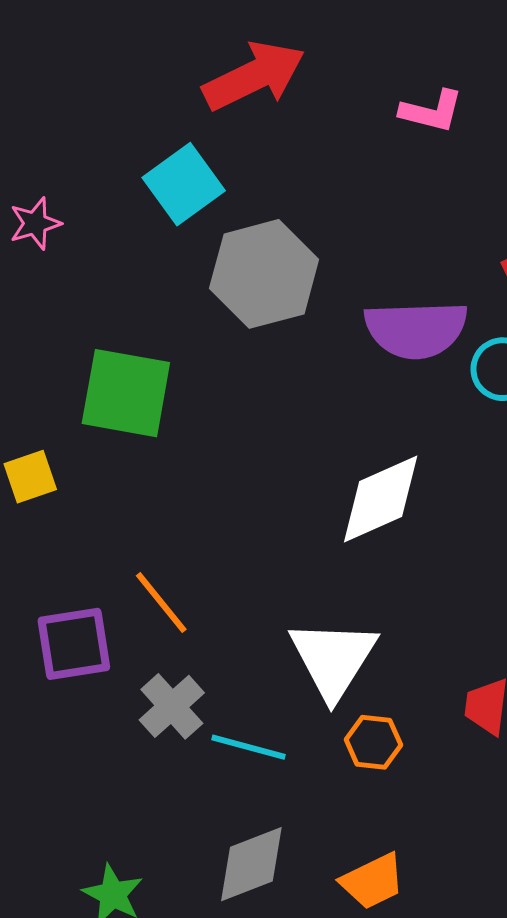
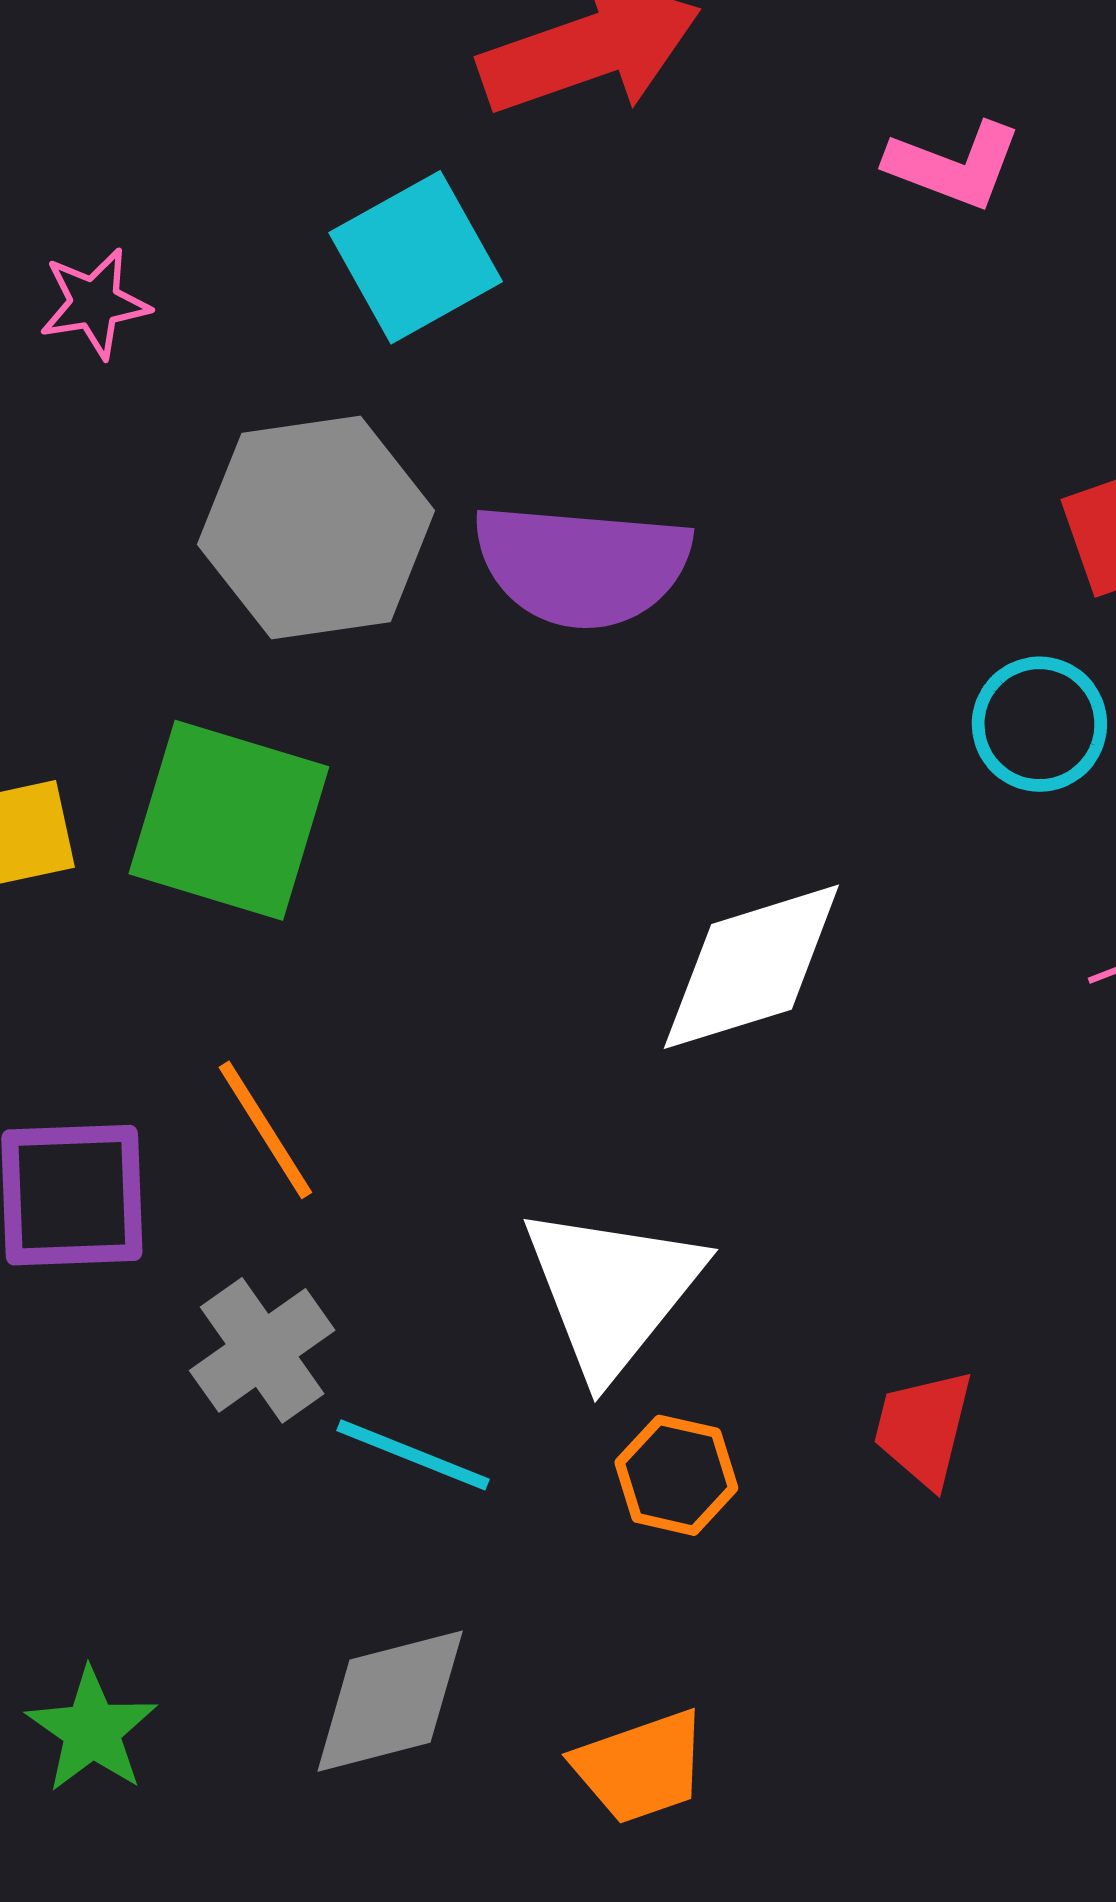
gray hexagon: (264, 274) -> (316, 527), moved
purple semicircle: (416, 330) -> (582, 565), moved
green square: (126, 393) -> (229, 820), moved

